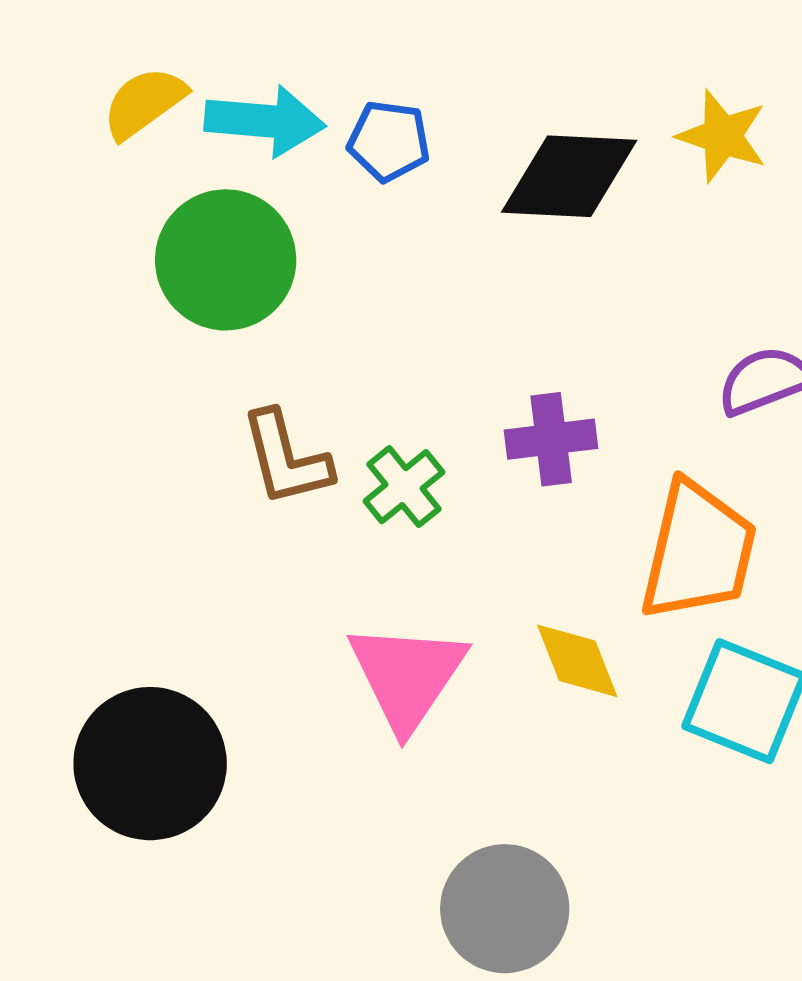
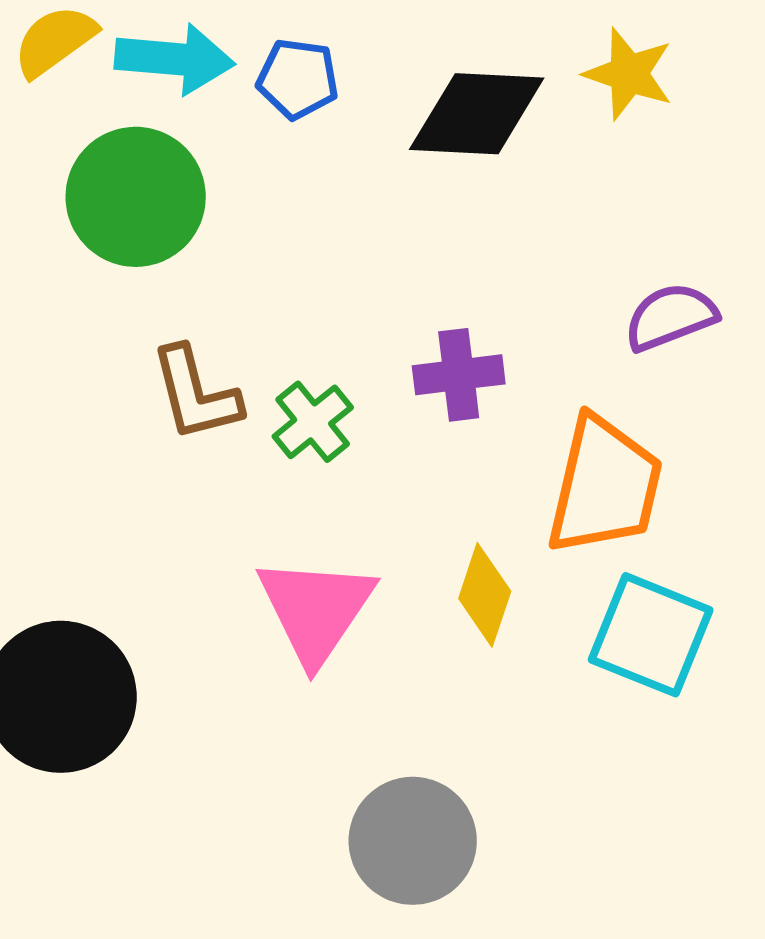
yellow diamond: (577, 661) -> (485, 595), turned 40

